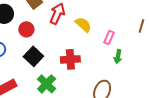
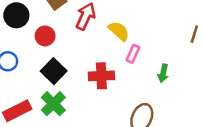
pink rectangle: (109, 38) -> (133, 54), moved
green cross: (47, 84) -> (53, 104), moved

